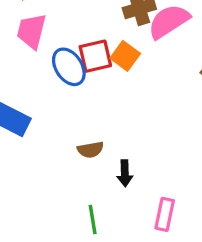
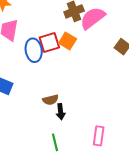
blue ellipse: (69, 67) -> (34, 50), turned 30
black arrow: (125, 173) -> (61, 112), moved

